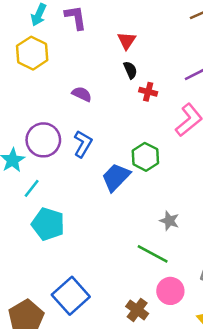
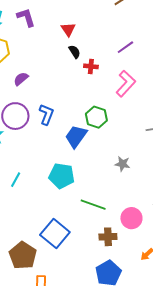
purple semicircle: (82, 94) -> (21, 79), moved, turned -56
cyan line: (32, 188) -> (16, 180), moved
cyan pentagon: (48, 224) -> (62, 176), moved
green line: (153, 254) -> (93, 205), moved
brown cross: (137, 310) -> (108, 237), turned -30

